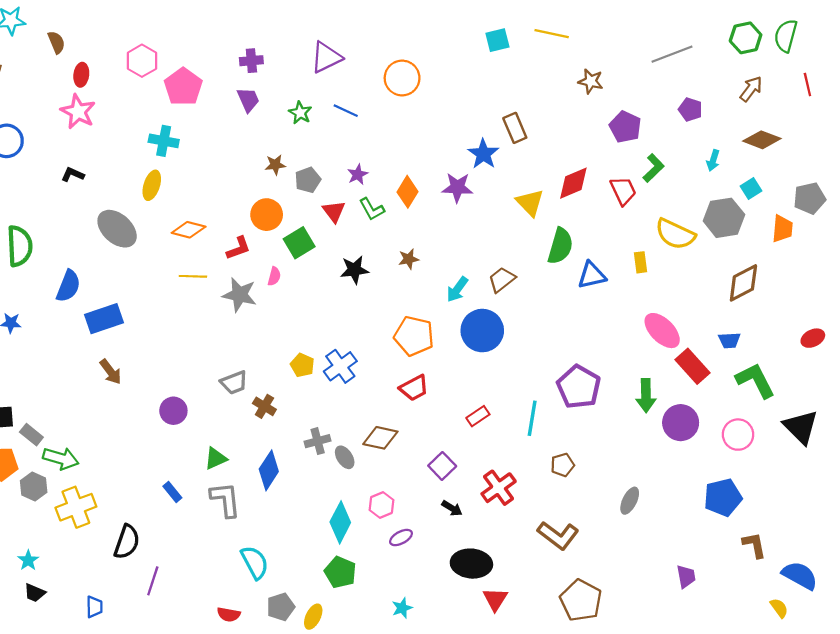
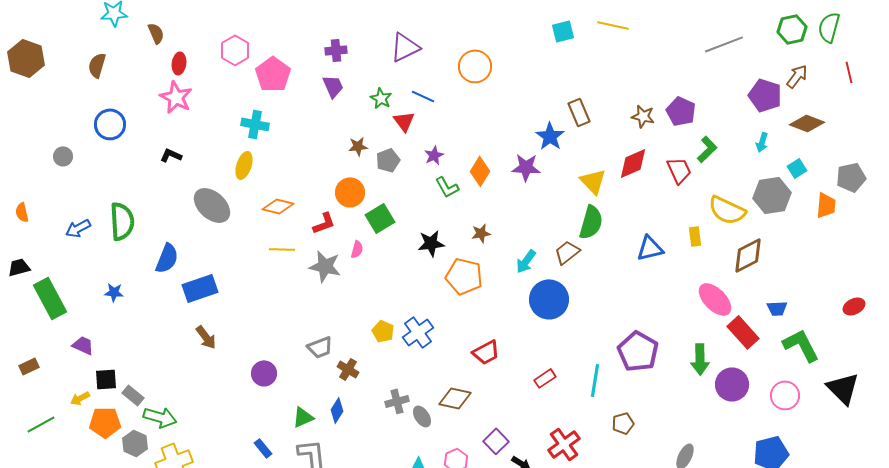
brown star: (591, 81) -> (643, 116), moved
purple pentagon: (690, 109) -> (765, 95), moved, size x1.5
red triangle: (334, 211) -> (404, 121), moved
green semicircle: (560, 246) -> (591, 222), moved
brown diamond: (743, 283) -> (748, 255), moved
orange pentagon: (414, 336) -> (464, 276), moved
purple square: (442, 466) -> (496, 441), moved
blue diamond: (269, 470) -> (337, 410), moved, size x0.7

